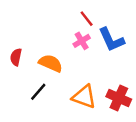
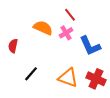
blue L-shape: (111, 40) -> (90, 46), moved
orange semicircle: (51, 63) -> (43, 28), moved

